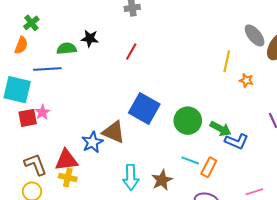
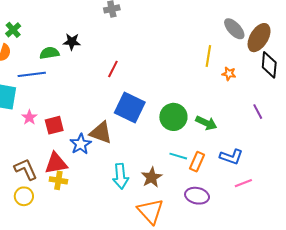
red line: (131, 51) -> (113, 69), moved
red square: (28, 118) -> (54, 125), moved
blue L-shape: (237, 141) -> (231, 157), moved

